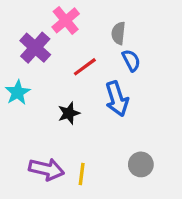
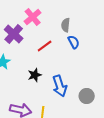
blue arrow: (117, 99) -> (60, 86), moved
gray circle: (141, 164) -> (87, 96), moved

